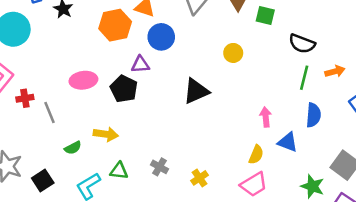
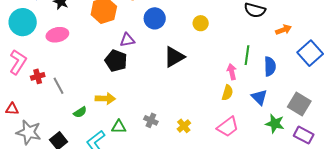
blue circle: (161, 37) -> (155, 18), moved
green line: (304, 78) -> (247, 55), moved
pink ellipse: (83, 80) -> (57, 35), moved
blue triangle: (288, 142) -> (259, 97), moved, turned 30
yellow semicircle: (256, 155) -> (227, 93), moved

